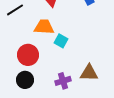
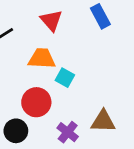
red circle: (28, 55) -> (36, 102), moved
purple cross: (63, 81) -> (68, 132), turned -35

